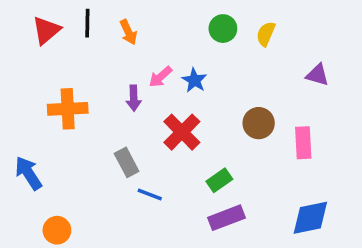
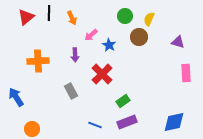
pink arrow: (160, 77) -> (91, 35), moved
brown circle: (259, 123) -> (139, 37), moved
pink rectangle: (303, 143) -> (186, 73), moved
blue line: (150, 194) -> (95, 125), moved

